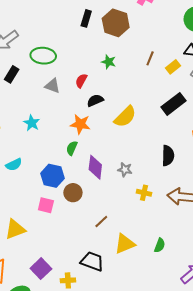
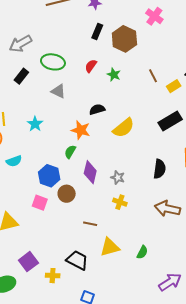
brown line: (150, 58) -> (153, 76), turned -56
red semicircle: (81, 81) -> (91, 66), moved
yellow cross: (144, 193) -> (120, 202), moved
brown line: (101, 222) -> (90, 224), turned 48

